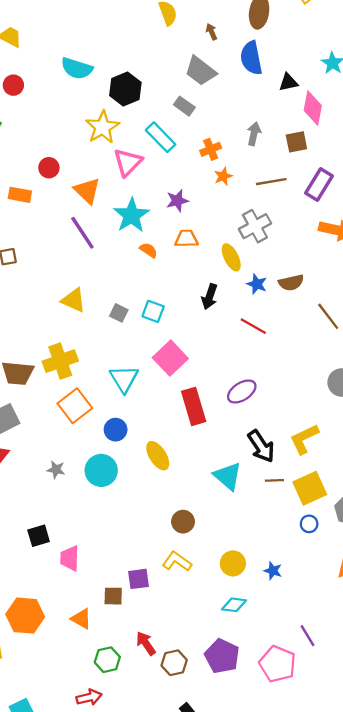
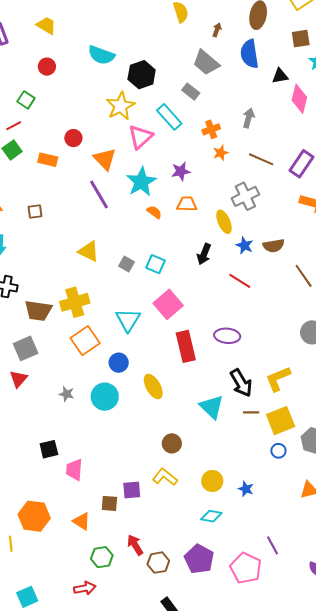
brown arrow: (211, 32) -> (217, 30), turned 40
brown square: (296, 142) -> (301, 39), moved
brown line: (271, 182) -> (261, 159), turned 30
purple ellipse: (242, 391) -> (227, 336), turned 35

